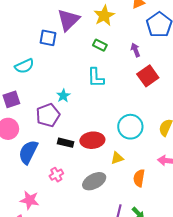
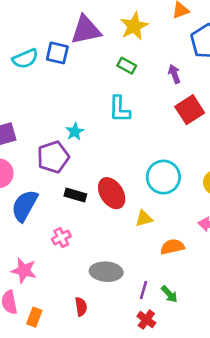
purple triangle: (68, 20) -> (86, 30), turned 30
cyan semicircle: (24, 66) -> (25, 59), moved
red ellipse: (92, 140) -> (112, 193), turned 60
orange semicircle: (139, 178) -> (172, 247), turned 66
gray ellipse: (94, 181) -> (106, 272), moved, turned 30

